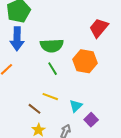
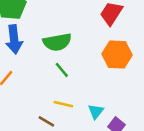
orange hexagon: (85, 61) -> (117, 55), moved

